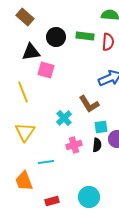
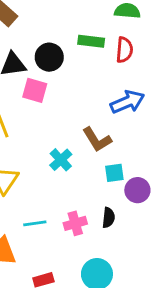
black circle: (56, 37) -> (49, 57), moved
pink cross: (74, 145) -> (75, 223), moved
black semicircle: (97, 145) -> (109, 218), moved

